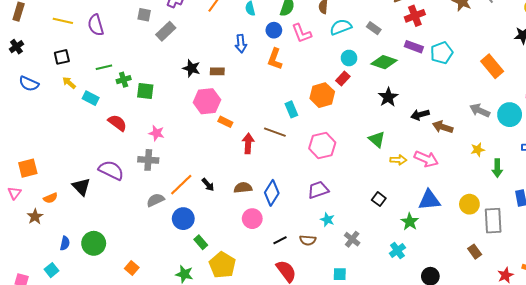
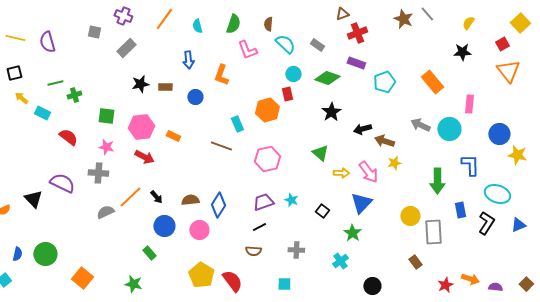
cyan semicircle: (341, 27) -> (285, 44), turned 65
blue circle: (274, 30) -> (195, 97), moved
gray rectangle: (166, 31) -> (126, 48), moved
cyan pentagon: (442, 53) -> (384, 82), moved
black star: (191, 68) -> (140, 84), turned -30
red rectangle: (343, 79) -> (287, 94), turned -56
green square: (145, 91) -> (106, 116), moved
pink hexagon: (207, 101) -> (141, 127), moved
red arrow: (248, 143) -> (144, 157), moved, turned 114
yellow star: (478, 150) -> (394, 163), moved
pink arrow: (426, 159) -> (368, 172), turned 30
green arrow: (497, 168) -> (437, 181), size x1.4
blue triangle: (429, 200) -> (361, 203), moved, turned -40
blue circle: (183, 219) -> (164, 226), moved
cyan star: (327, 220) -> (291, 200), moved
gray cross: (352, 239) -> (296, 250), turned -35
black line: (280, 240) -> (259, 227), moved
yellow pentagon: (222, 265) -> (201, 275), moved
orange square: (132, 268) -> (82, 278), size x1.5

